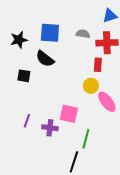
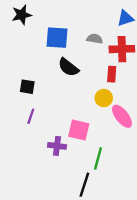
black star: (19, 40) -> (22, 15), moved
black semicircle: (45, 59) -> (68, 67), moved
purple line: (27, 121) -> (31, 116), moved

